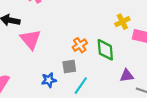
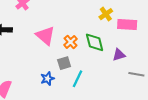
pink triangle: (30, 39) -> (45, 36), moved
purple triangle: (127, 76) -> (119, 55), moved

